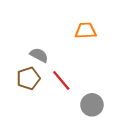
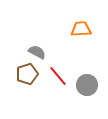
gray circle: (92, 105) -> (87, 85), moved

